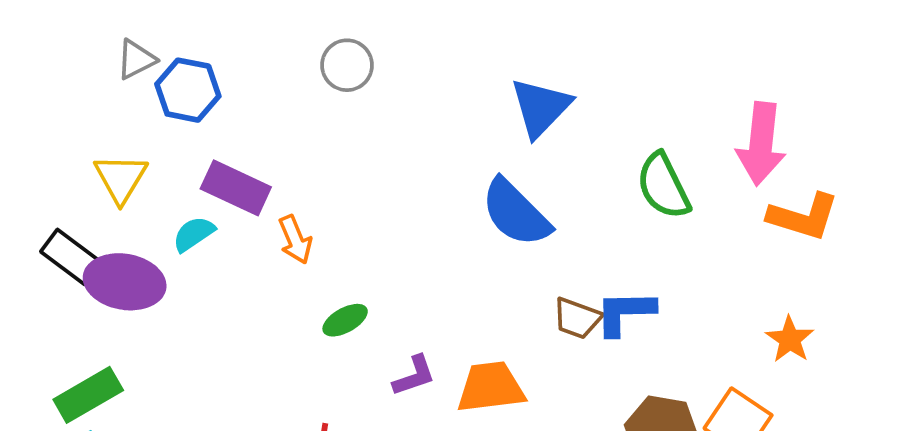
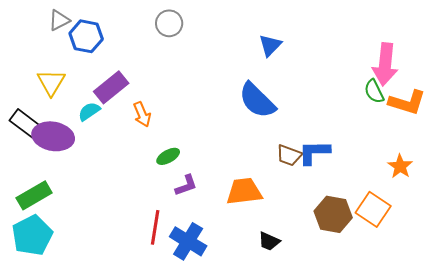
blue triangle: (541, 107) -> (270, 45), size x0.7
green semicircle: (663, 186) -> (374, 91), moved, size x0.7
purple rectangle: (236, 188) -> (111, 87), turned -64
purple L-shape: (414, 376) -> (186, 185), moved

